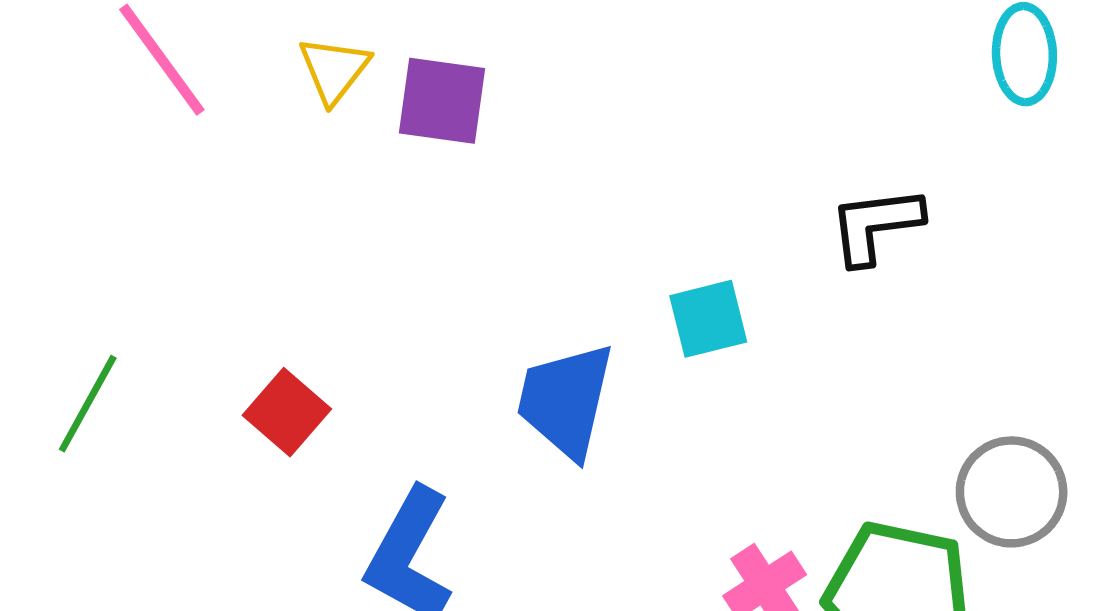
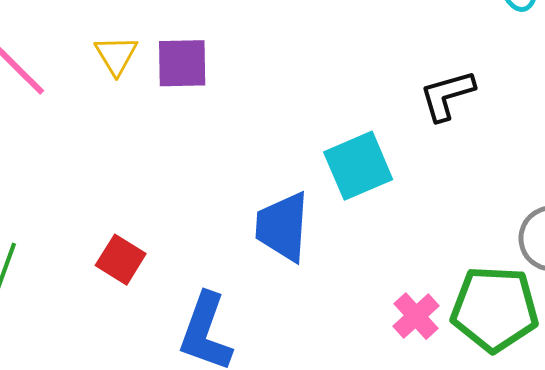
cyan square: (708, 319) -> (358, 166), size x1.4

